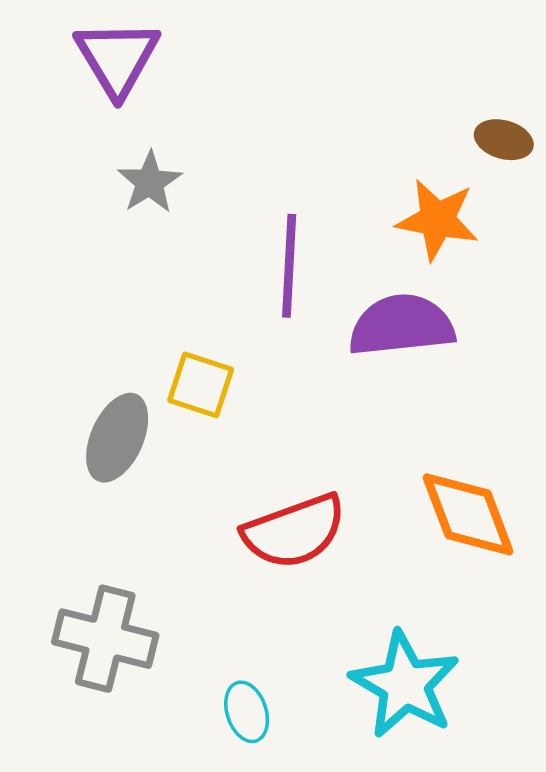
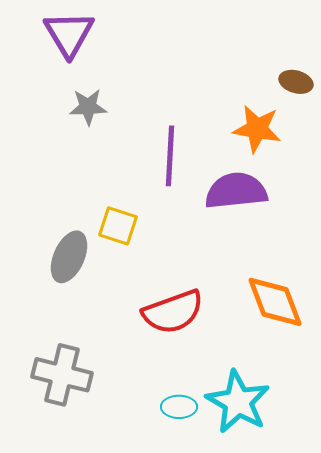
gray star: (150, 182) -> (88, 107), turned 30
cyan ellipse: (247, 712) -> (179, 407), moved, turned -72

